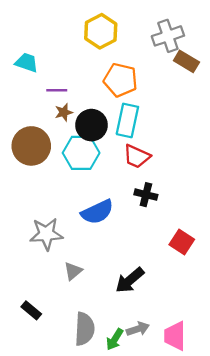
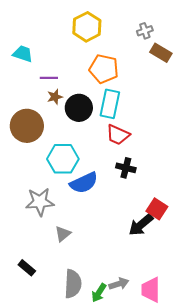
gray cross: (168, 36) -> (145, 31), size x0.6
cyan hexagon: (81, 153) -> (63, 159), moved
black arrow: (130, 280) -> (141, 225), moved

